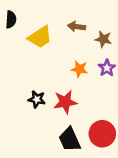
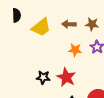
brown arrow: (77, 27) -> (69, 24), moved
red star: (65, 102) -> (66, 77), turned -30

